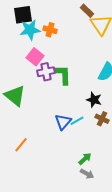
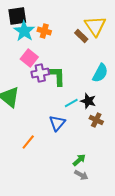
brown rectangle: (87, 11) -> (81, 36), moved
cyan star: (30, 30) -> (24, 31), turned -30
cyan line: (77, 121) -> (71, 103), moved
orange line: (21, 145) -> (28, 142), moved

